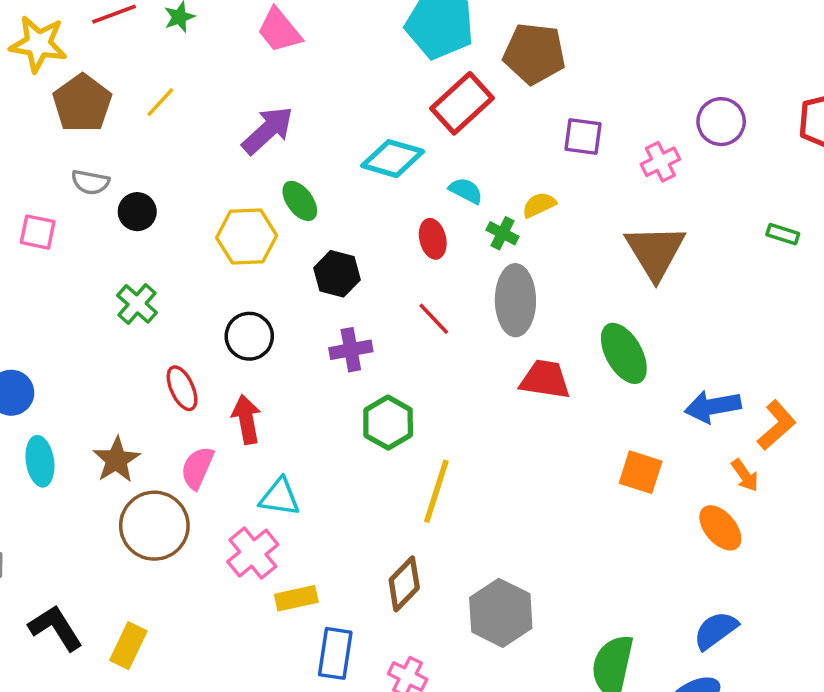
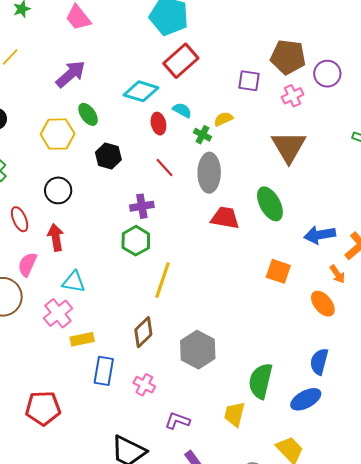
brown pentagon: (534, 54) -> (288, 57), moved
red ellipse: (433, 239) -> (158, 124), moved
red line: (434, 319) -> (164, 168), moved
purple cross: (351, 350) -> (142, 206), moved
blue semicircle: (716, 630) -> (319, 362), turned -40

